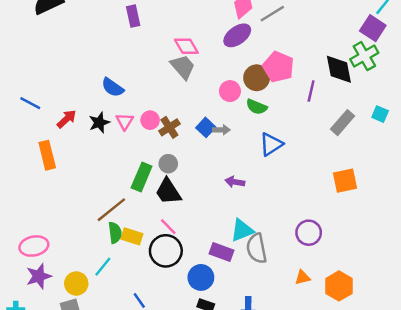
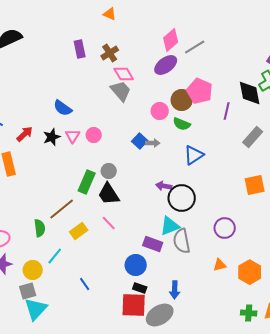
brown cross: (169, 127) -> (110, 53), moved
green semicircle: (115, 233) -> (40, 228), moved
yellow rectangle: (132, 236) -> (79, 231), turned -54
black circle: (166, 251) -> (182, 198), moved

